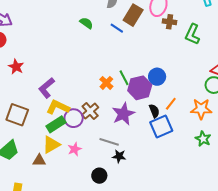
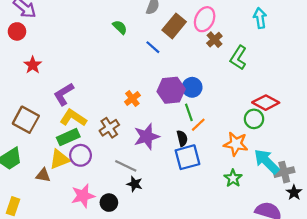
brown cross: (170, 22) -> (214, 40), turned 32
blue line: (117, 28) -> (153, 47), moved
blue circle: (157, 77) -> (192, 87), moved
green line: (124, 78) -> (189, 112), moved
purple hexagon: (140, 88) -> (171, 90), moved
orange line: (171, 104) -> (198, 125), moved
purple circle: (74, 118) -> (81, 155), moved
pink star: (75, 149) -> (83, 196), moved, size x1.5

